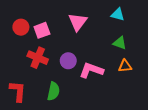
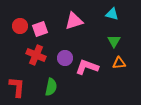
pink triangle: (78, 22) -> (74, 21), turned 36
green triangle: (120, 43) -> (114, 41), turned 40

